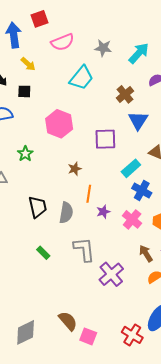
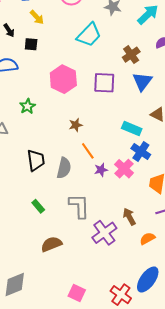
purple square: (105, 139) -> (104, 83), moved
cyan rectangle: (131, 168) -> (132, 129), turned 60
orange line: (89, 194) -> (88, 151), turned -48
pink cross: (132, 219) -> (124, 169), moved
brown arrow: (146, 253) -> (129, 217), moved
brown semicircle: (68, 321) -> (51, 244), moved, turned -75

